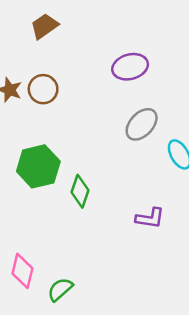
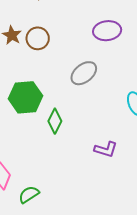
gray ellipse: (142, 124) -> (84, 73), moved

